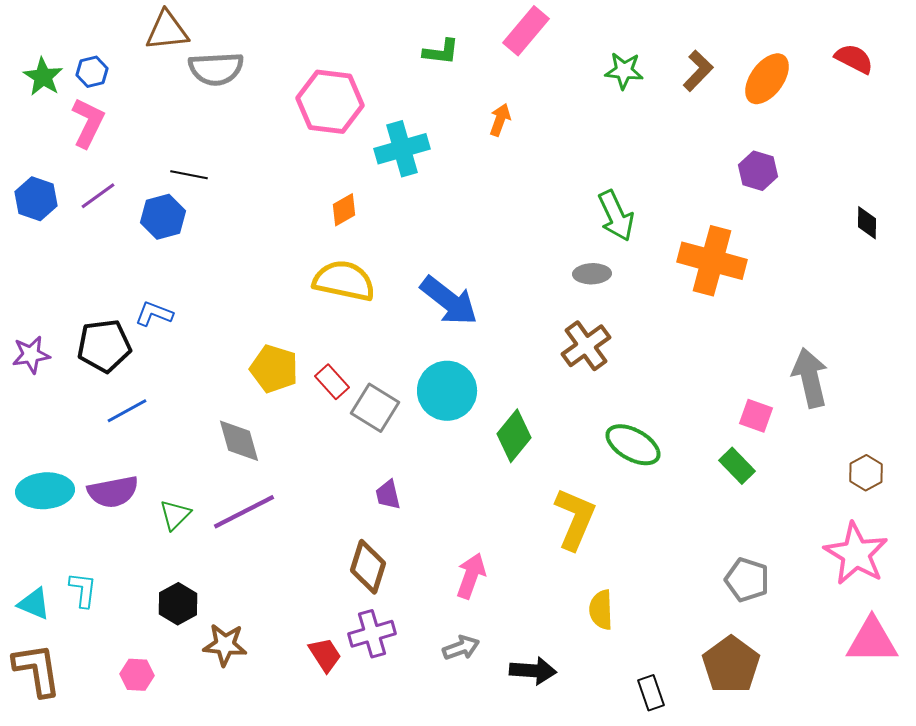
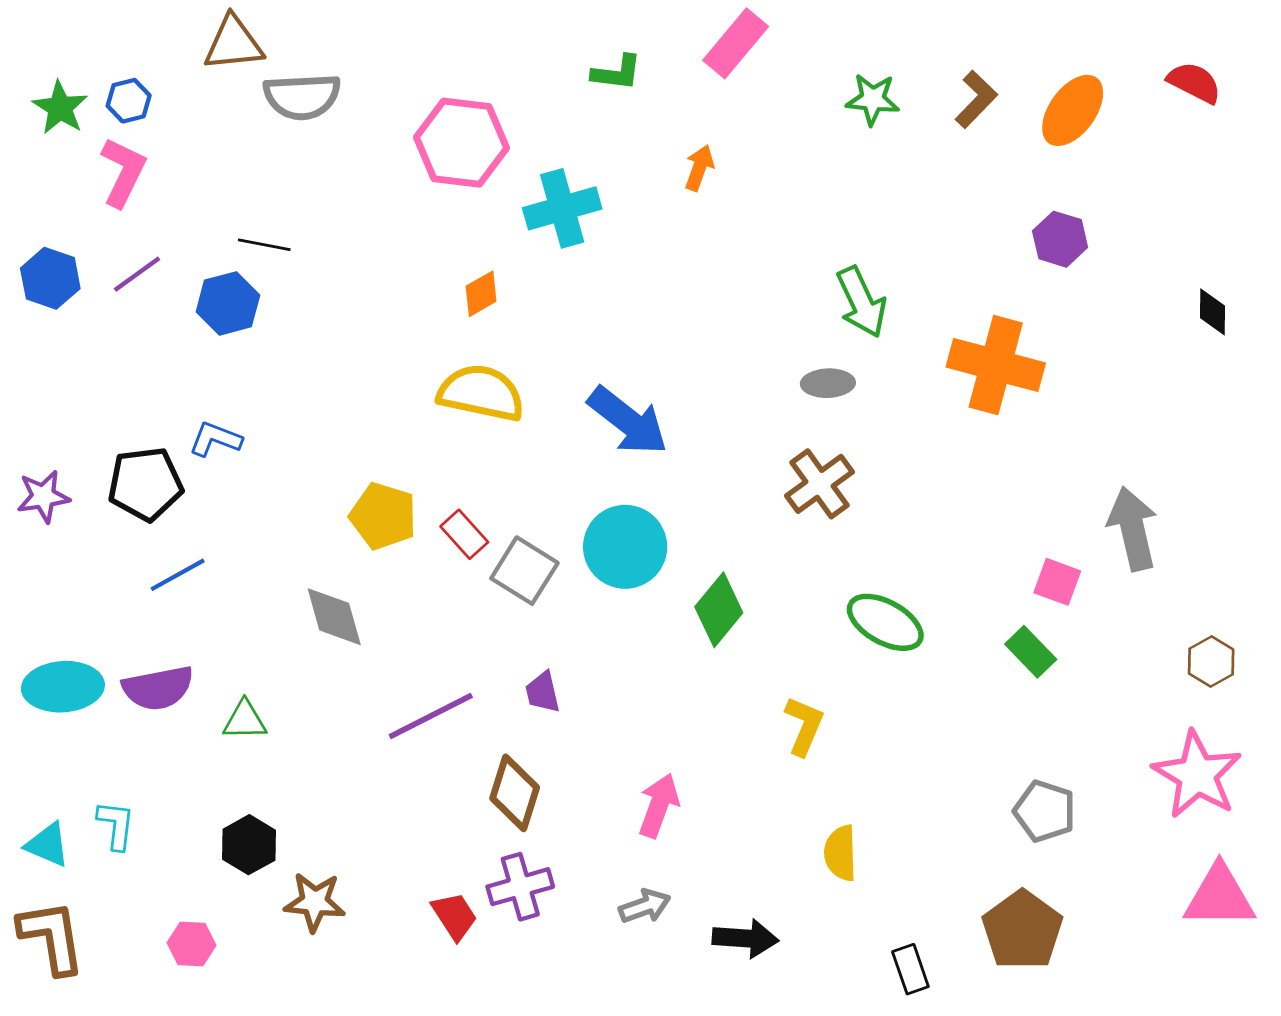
purple line: (244, 512) -> (431, 716), moved
green triangle: (175, 515) -> (245, 720), turned 44
yellow L-shape: (575, 519) -> (804, 726), size x0.7

